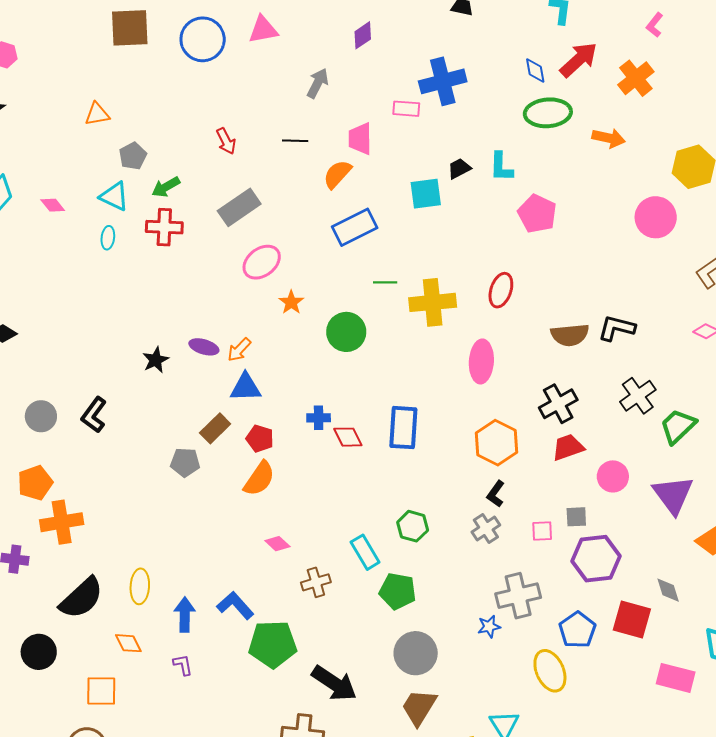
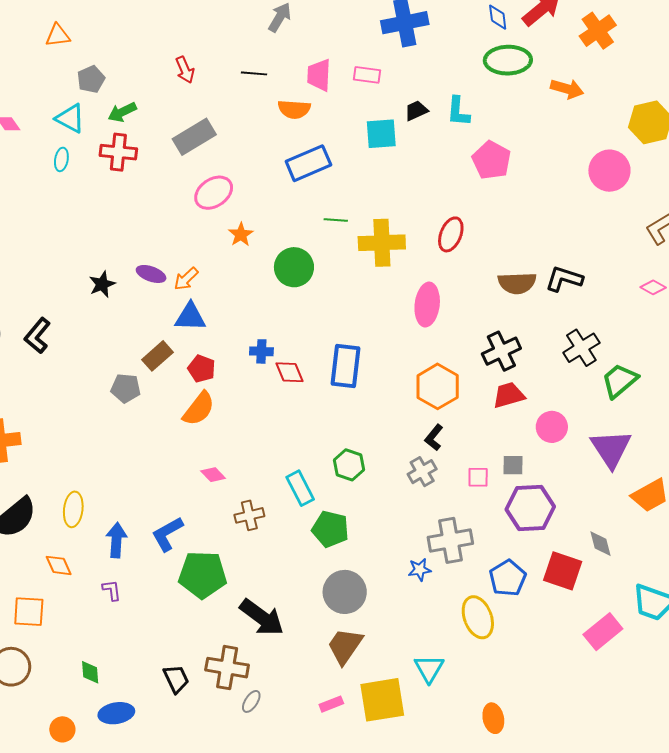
pink rectangle: (406, 109) -> (367, 75), moved
orange semicircle: (337, 174) -> (294, 109), turned -132
blue L-shape: (235, 605) -> (167, 534), turned -81
pink rectangle: (676, 678) -> (603, 632), turned -57

